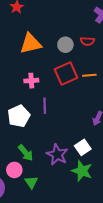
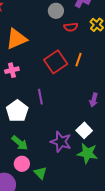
gray circle: (65, 45) -> (56, 11), moved
orange line: (89, 75) -> (79, 60), turned -56
pink cross: (31, 81) -> (12, 70), moved
green arrow: (26, 153) -> (20, 143), moved

